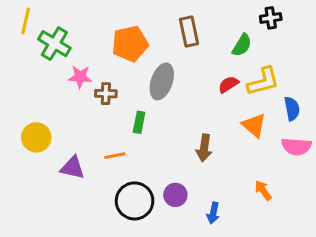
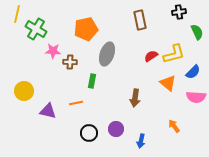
brown rectangle: (189, 32) -> (140, 20), moved
green semicircle: (242, 45) -> (197, 32), moved, turned -56
blue semicircle: (292, 109) -> (193, 72), turned 56
black circle: (135, 201) -> (89, 133), size x0.7

